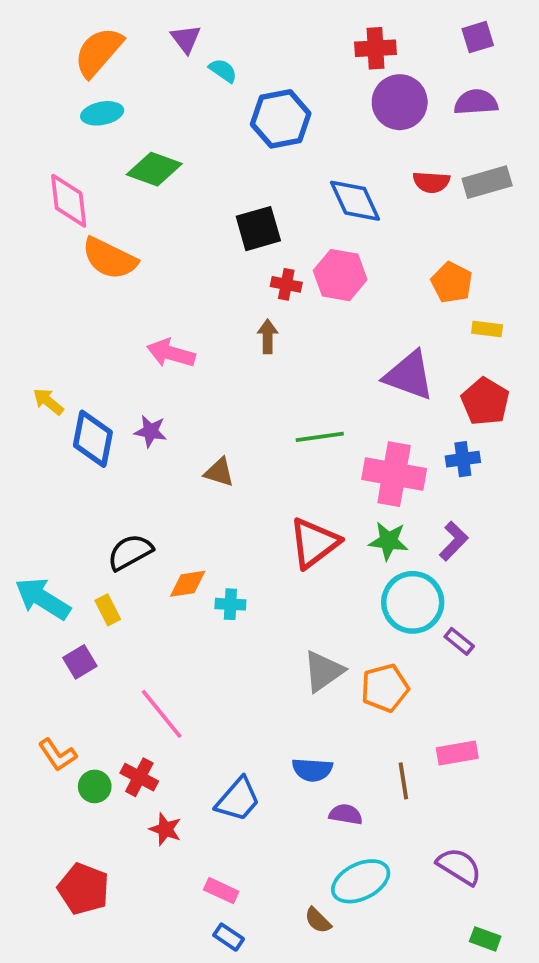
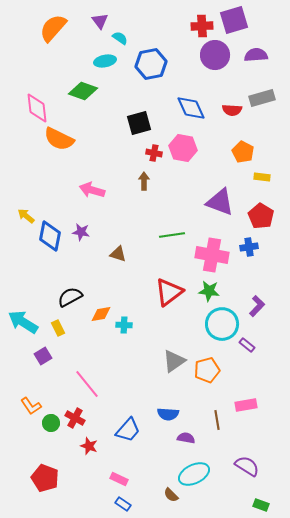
purple square: (478, 37) -> (234, 20), moved, size x1.6
cyan ellipse: (102, 113) -> (105, 61), moved
red semicircle: (431, 182) -> (232, 110), moved
purple L-shape: (454, 541) -> (257, 306), moved

